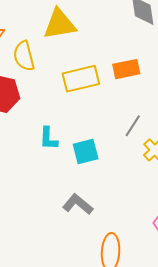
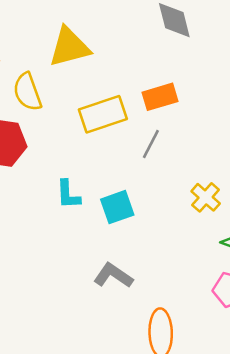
gray line: (133, 126) -> (151, 144), moved

